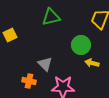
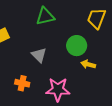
gray triangle: (45, 64) -> (39, 55), moved

